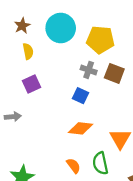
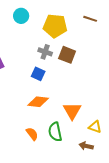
cyan circle: (61, 28) -> (21, 16), size x0.6

